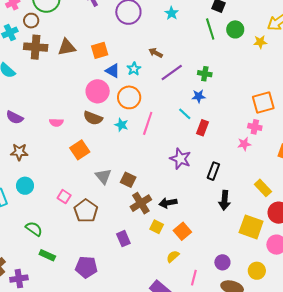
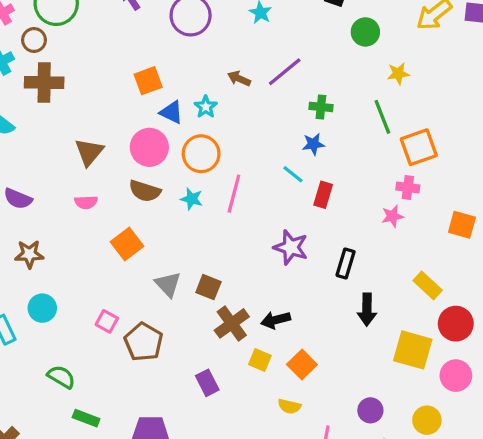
green line: (210, 29) -> (382, 117), moved
yellow star: (260, 42) -> (398, 74), moved
brown triangle: (67, 47) -> (89, 152), moved, turned -36
purple line: (172, 72) -> (285, 72), moved
yellow semicircle: (173, 256) -> (289, 406), turned -120

